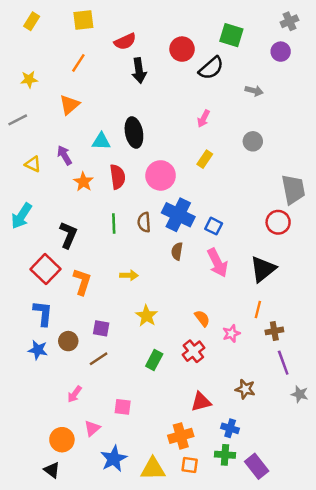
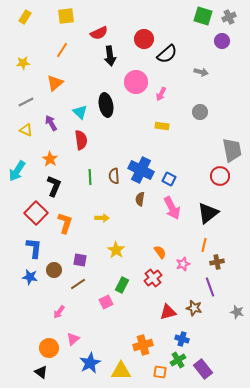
green square: (231, 35) -> (203, 16), moved
gray line: (18, 120) -> (26, 102), moved
cyan triangle: (101, 141) -> (80, 112), turned 42
yellow rectangle: (205, 159) -> (162, 126), turned 64
pink circle: (161, 175) -> (136, 82), moved
red semicircle: (118, 177) -> (81, 140), moved
orange star: (83, 182) -> (50, 159), moved
purple line: (283, 363) -> (210, 287), moved
red triangle: (201, 402) -> (168, 312), moved
pink square: (123, 407) -> (106, 302), moved, turned -32
green cross: (225, 455) -> (178, 360), turned -35
orange square: (190, 465) -> (160, 372), moved

